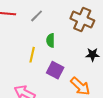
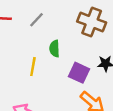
purple square: (55, 70) -> (79, 73), moved

